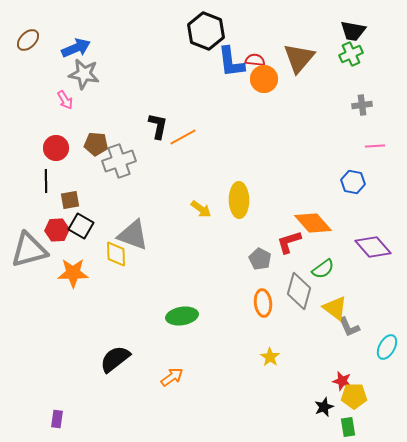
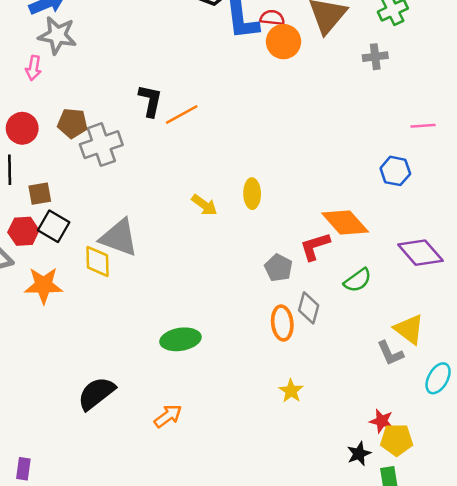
pink arrow: (65, 100) -> (33, 68), turned 42
gray cross: (362, 105) -> (375, 57), moved
yellow ellipse: (239, 200) -> (252, 194), size x0.7
gray diamond: (299, 291) -> (309, 308), moved, size x0.7
yellow triangle: (335, 308) -> (409, 329), moved

